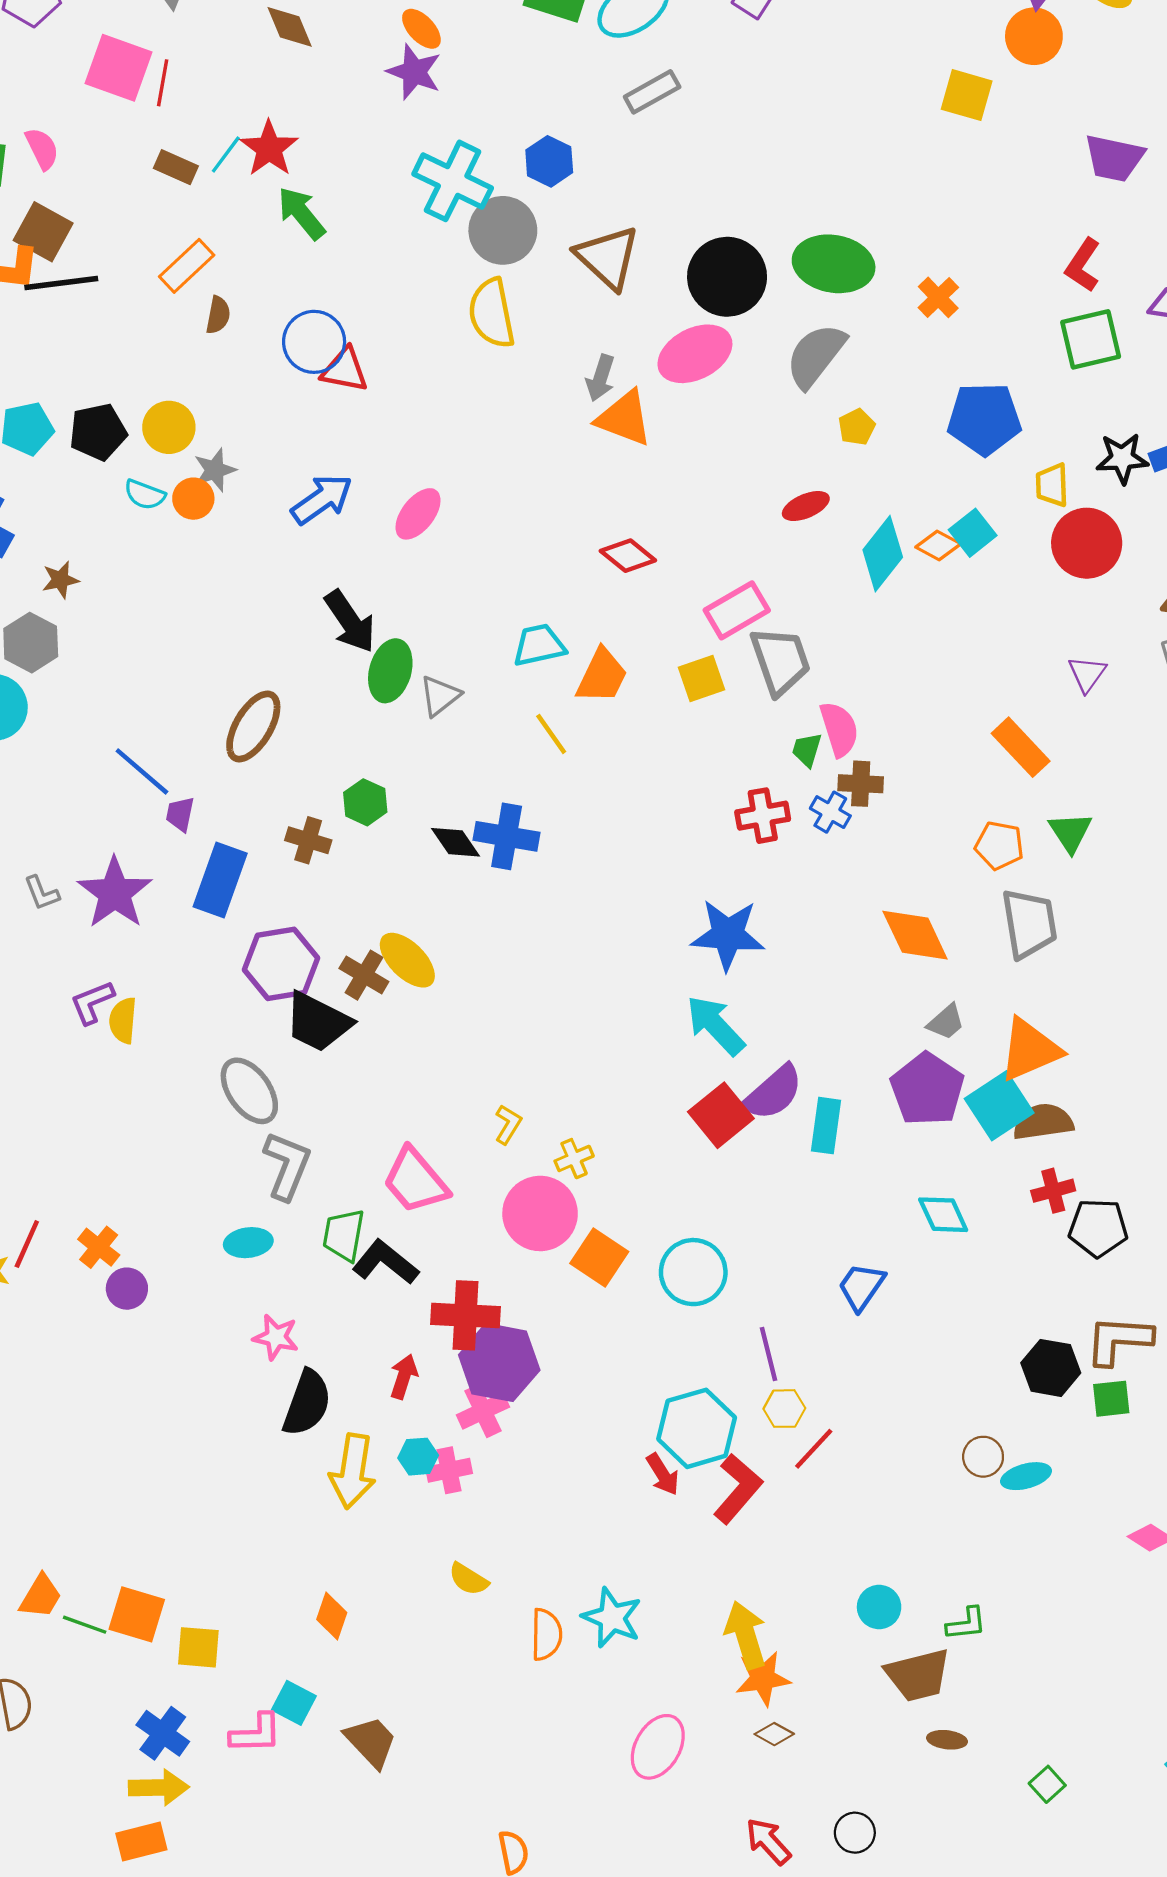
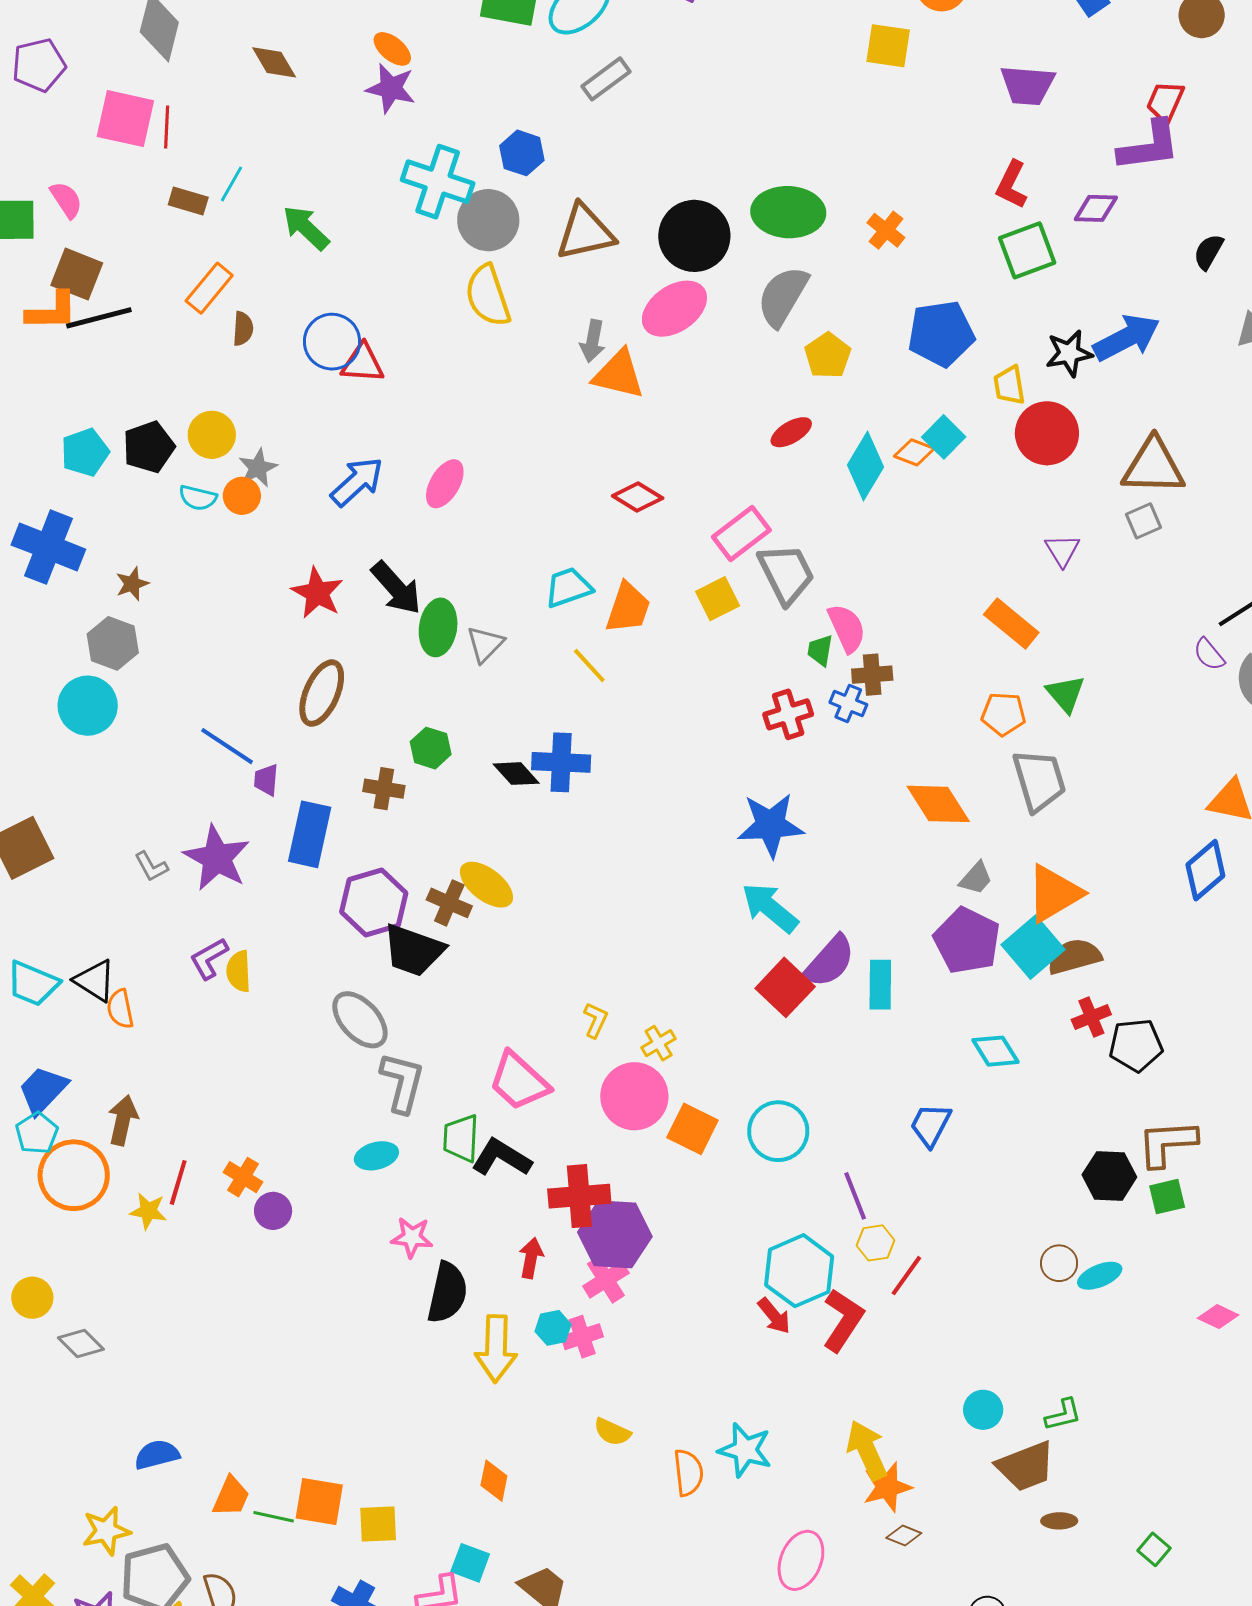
red star: (269, 148) -> (317, 593), moved
brown triangle: (608, 257) -> (585, 232), turned -48
yellow pentagon: (857, 427) -> (828, 356), size x1.4

